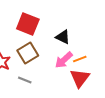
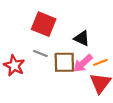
brown square: (28, 53) -> (64, 62), moved, turned 30
gray line: (25, 80) -> (40, 54), moved

